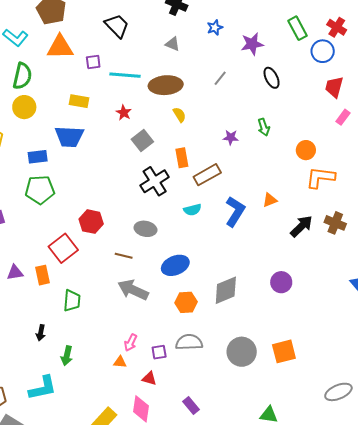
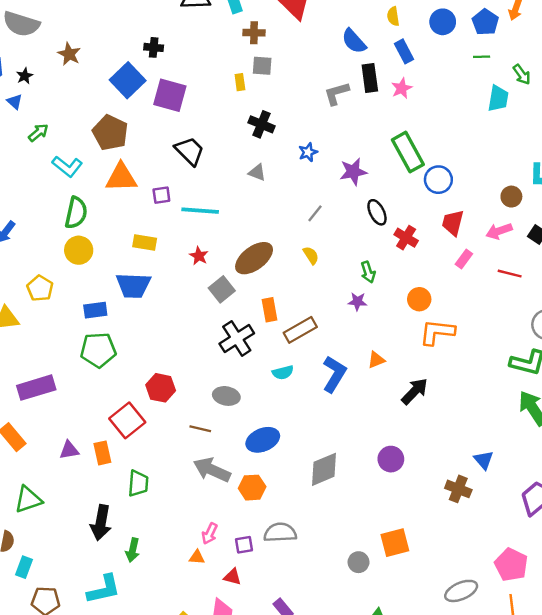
red cross: (337, 27) -> (406, 238), moved
green rectangle: (298, 28) -> (408, 152), size x1.4
brown ellipse: (166, 85) -> (254, 258), moved, turned -32
yellow semicircle: (179, 115) -> (311, 255), moved
purple star: (231, 137) -> (357, 301), moved
brown cross: (335, 223) -> (458, 489), moved
orange hexagon: (186, 302) -> (252, 488), moved
black arrow: (41, 333) -> (101, 523), size x1.8
gray circle: (242, 352) -> (358, 562), moved, size x0.6

